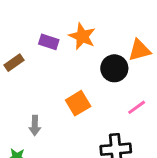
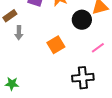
gray arrow: (35, 125) -> (19, 33), moved

